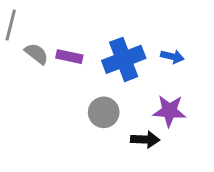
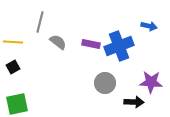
purple rectangle: (69, 57) -> (91, 44), moved
blue arrow: (172, 57) -> (149, 26), moved

